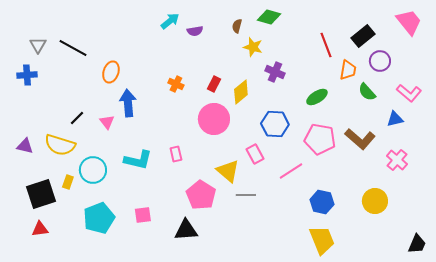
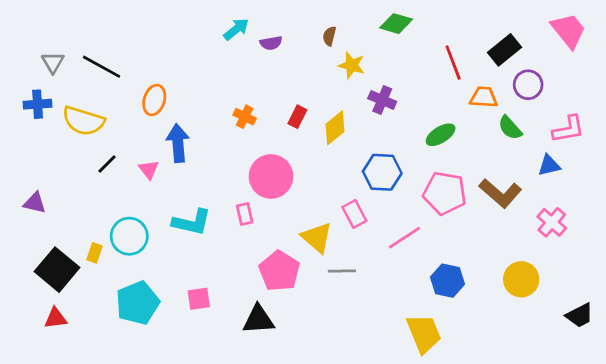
green diamond: (269, 17) -> (396, 24), moved
orange trapezoid: (348, 70) -> (484, 97), turned -95
pink L-shape: (409, 93) -> (568, 129), turned -50
pink circle: (214, 119) -> (271, 176), moved
yellow semicircle: (60, 145) -> (83, 121), moved
black square: (41, 194) -> (57, 270), turned -32
yellow trapezoid: (322, 240) -> (424, 333), moved
black trapezoid: (417, 244) -> (580, 315), moved, turned 40

